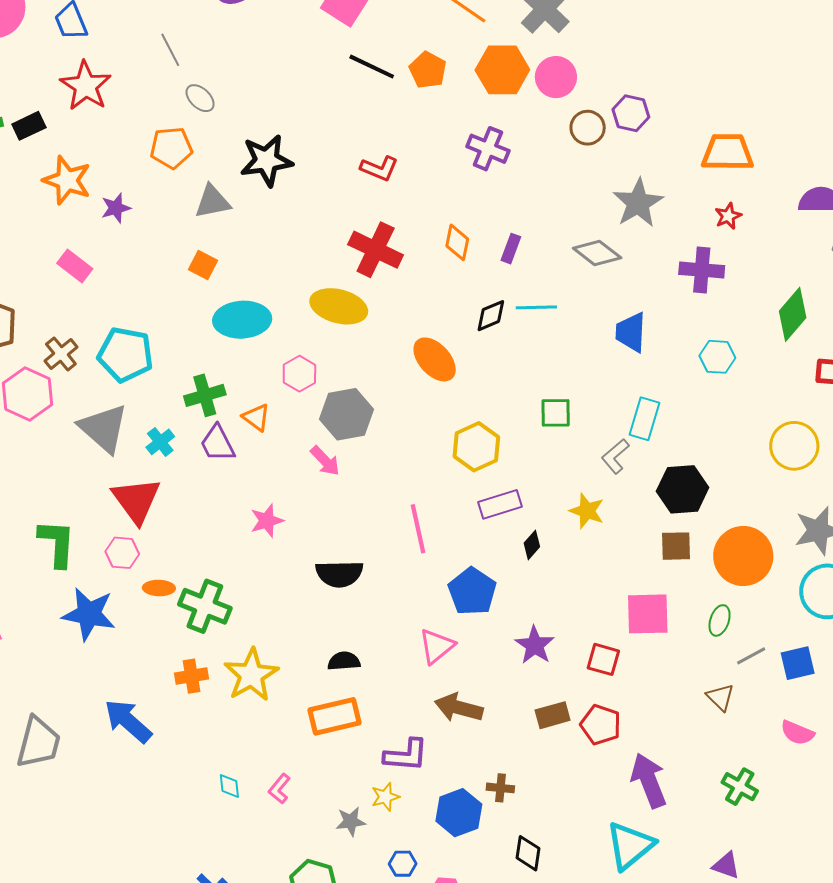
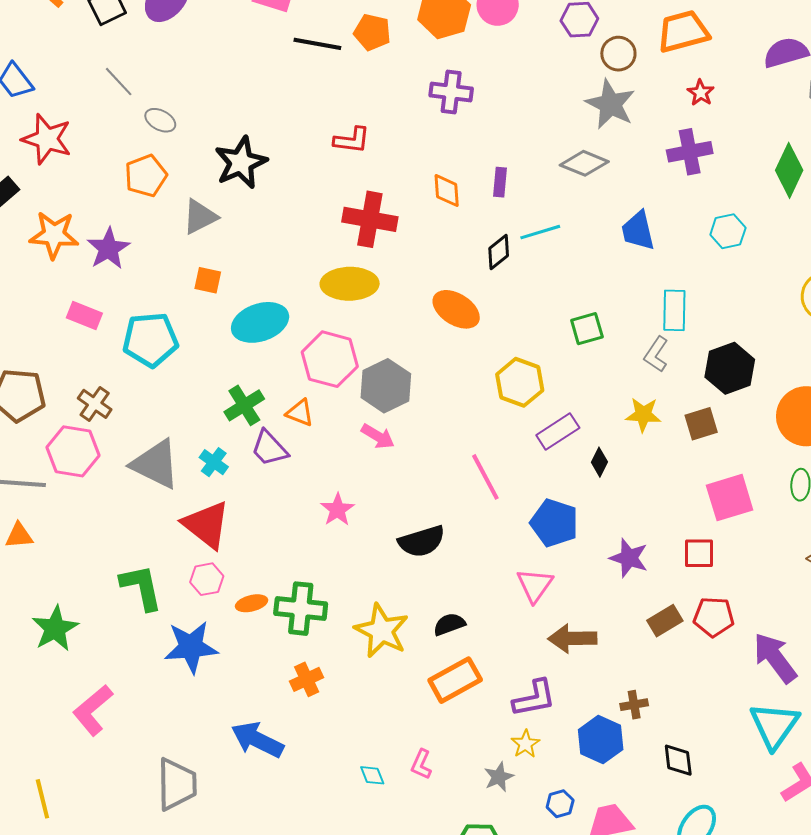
brown circle: (588, 128) -> (618, 54), moved
purple star: (116, 208) -> (108, 249), size x1.4
cyan pentagon: (125, 355) -> (150, 340), moved
pink hexagon: (299, 374) -> (330, 359), size x1.6
brown square: (676, 546) -> (701, 424), moved
yellow star: (251, 675) -> (382, 631), moved

